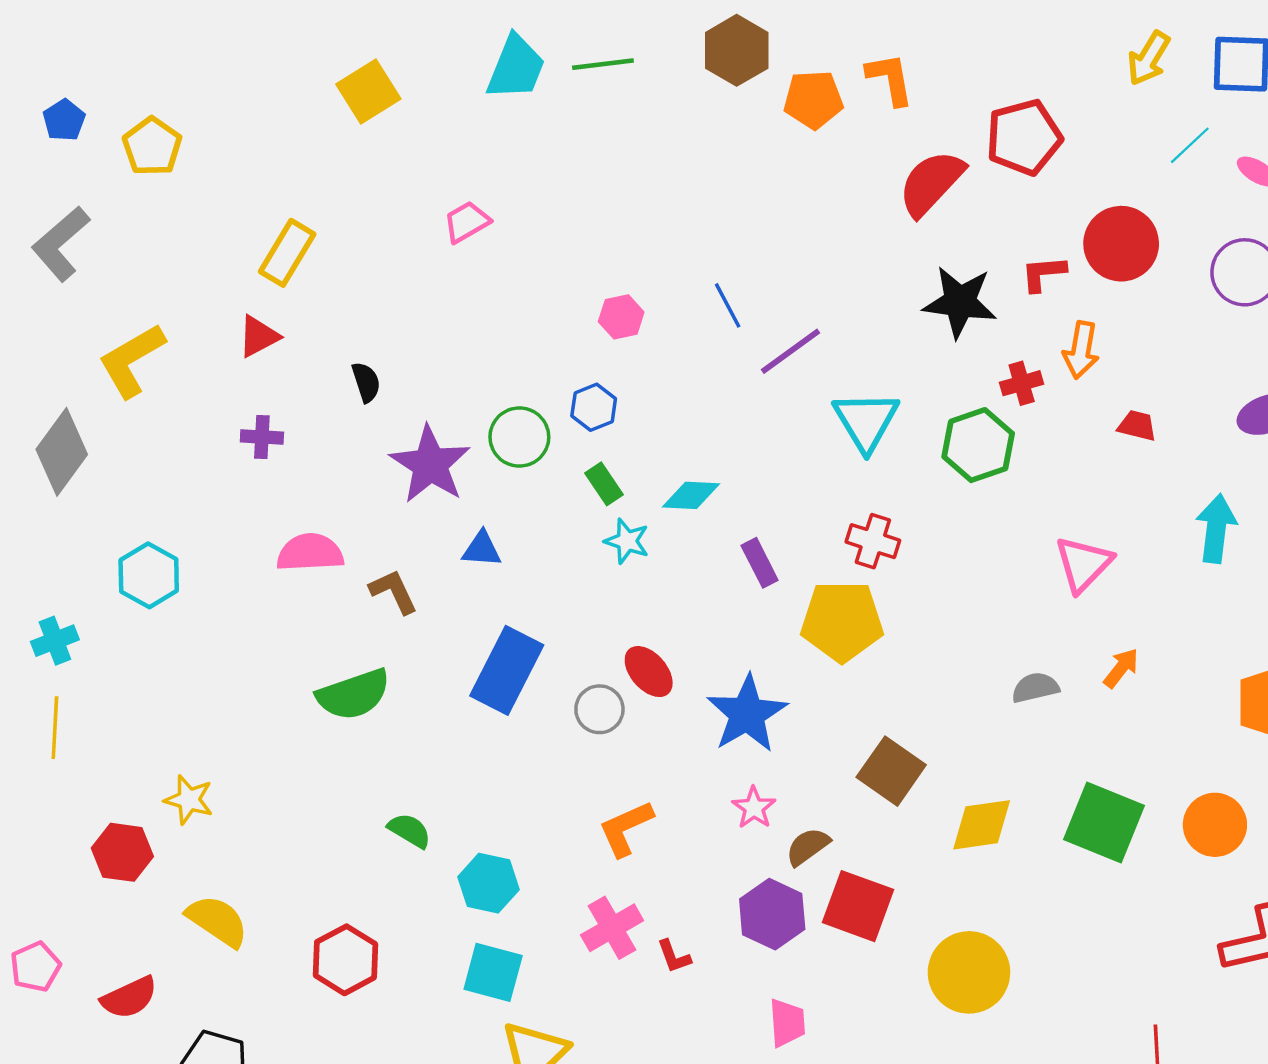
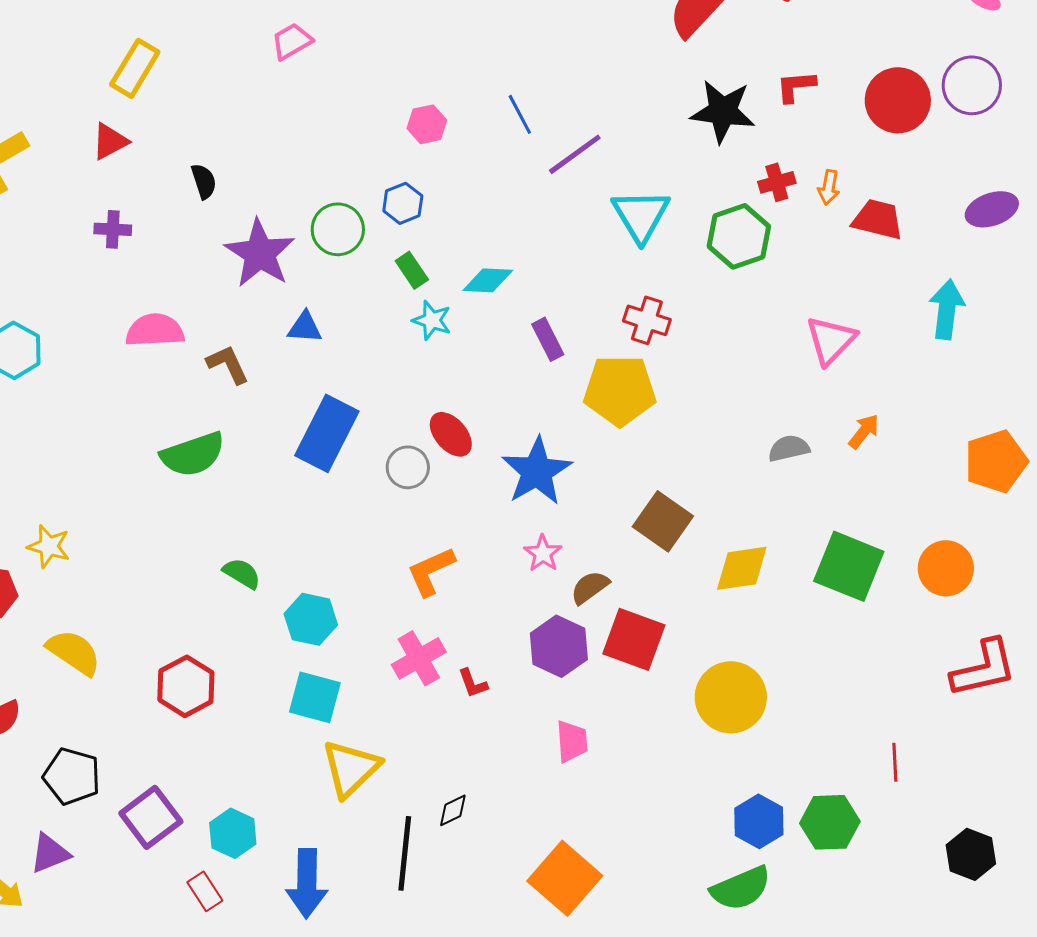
red circle: (1121, 244) -> (898, 100), moved
orange arrow: (1081, 350) -> (829, 187), moved, size x0.7
red trapezoid: (1137, 426) -> (878, 219), size x1.5

